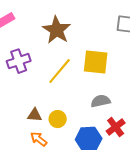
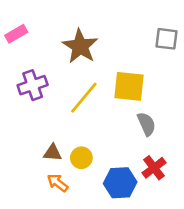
gray semicircle: (101, 101) -> (146, 124), moved, turned 78

